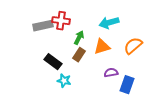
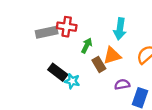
cyan arrow: (109, 23) -> (120, 29), turned -66
brown rectangle: (79, 55) -> (99, 64), moved, turned -64
cyan star: (64, 81) -> (72, 81), moved

